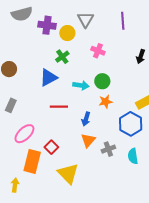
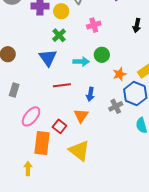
pink cross: (98, 51) -> (94, 25), turned -32
blue triangle: (48, 78) -> (48, 58), turned -30
orange star: (106, 102) -> (120, 74), moved
orange triangle: (88, 140) -> (81, 116), moved
gray cross: (108, 149) -> (116, 106), moved

